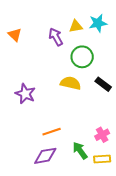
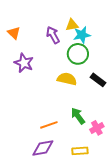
cyan star: (98, 23) -> (82, 35), moved
purple star: (25, 94) -> (24, 63), moved
green arrow: (80, 151) -> (78, 116), moved
yellow rectangle: (102, 159) -> (80, 151), moved

